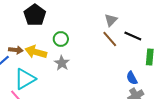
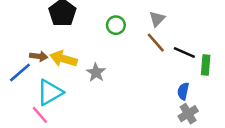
black line: (133, 36) -> (184, 53), moved
green circle: (61, 39) -> (116, 25), moved
blue semicircle: (132, 78) -> (183, 91), turned 40

